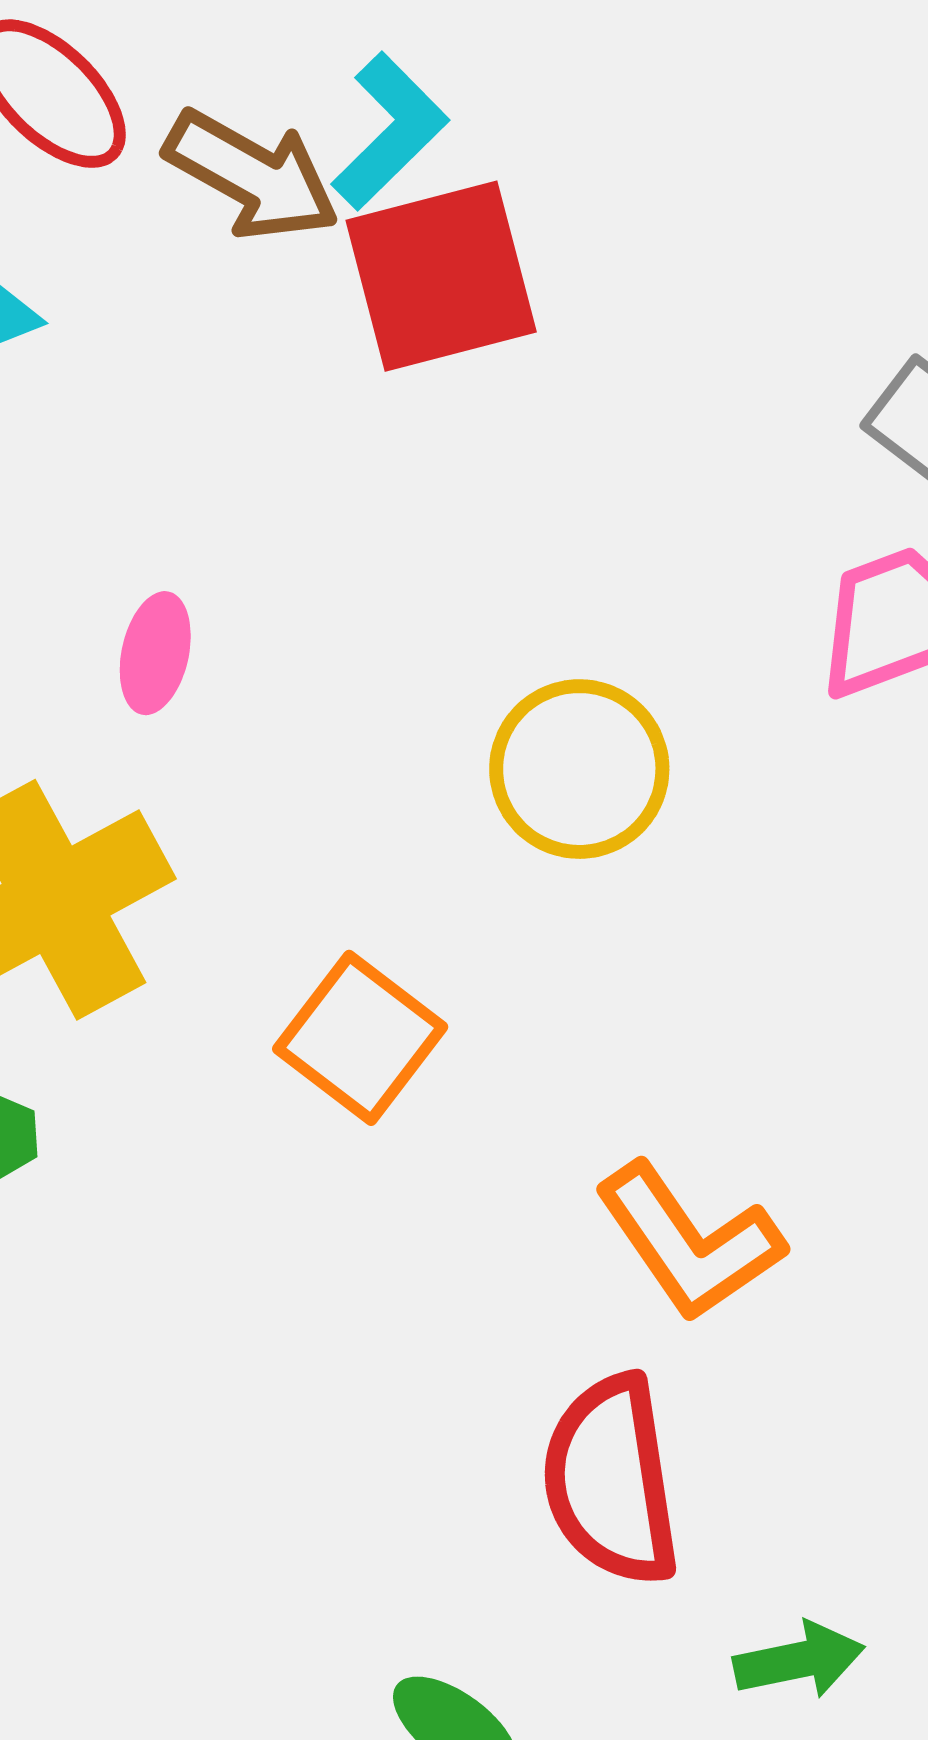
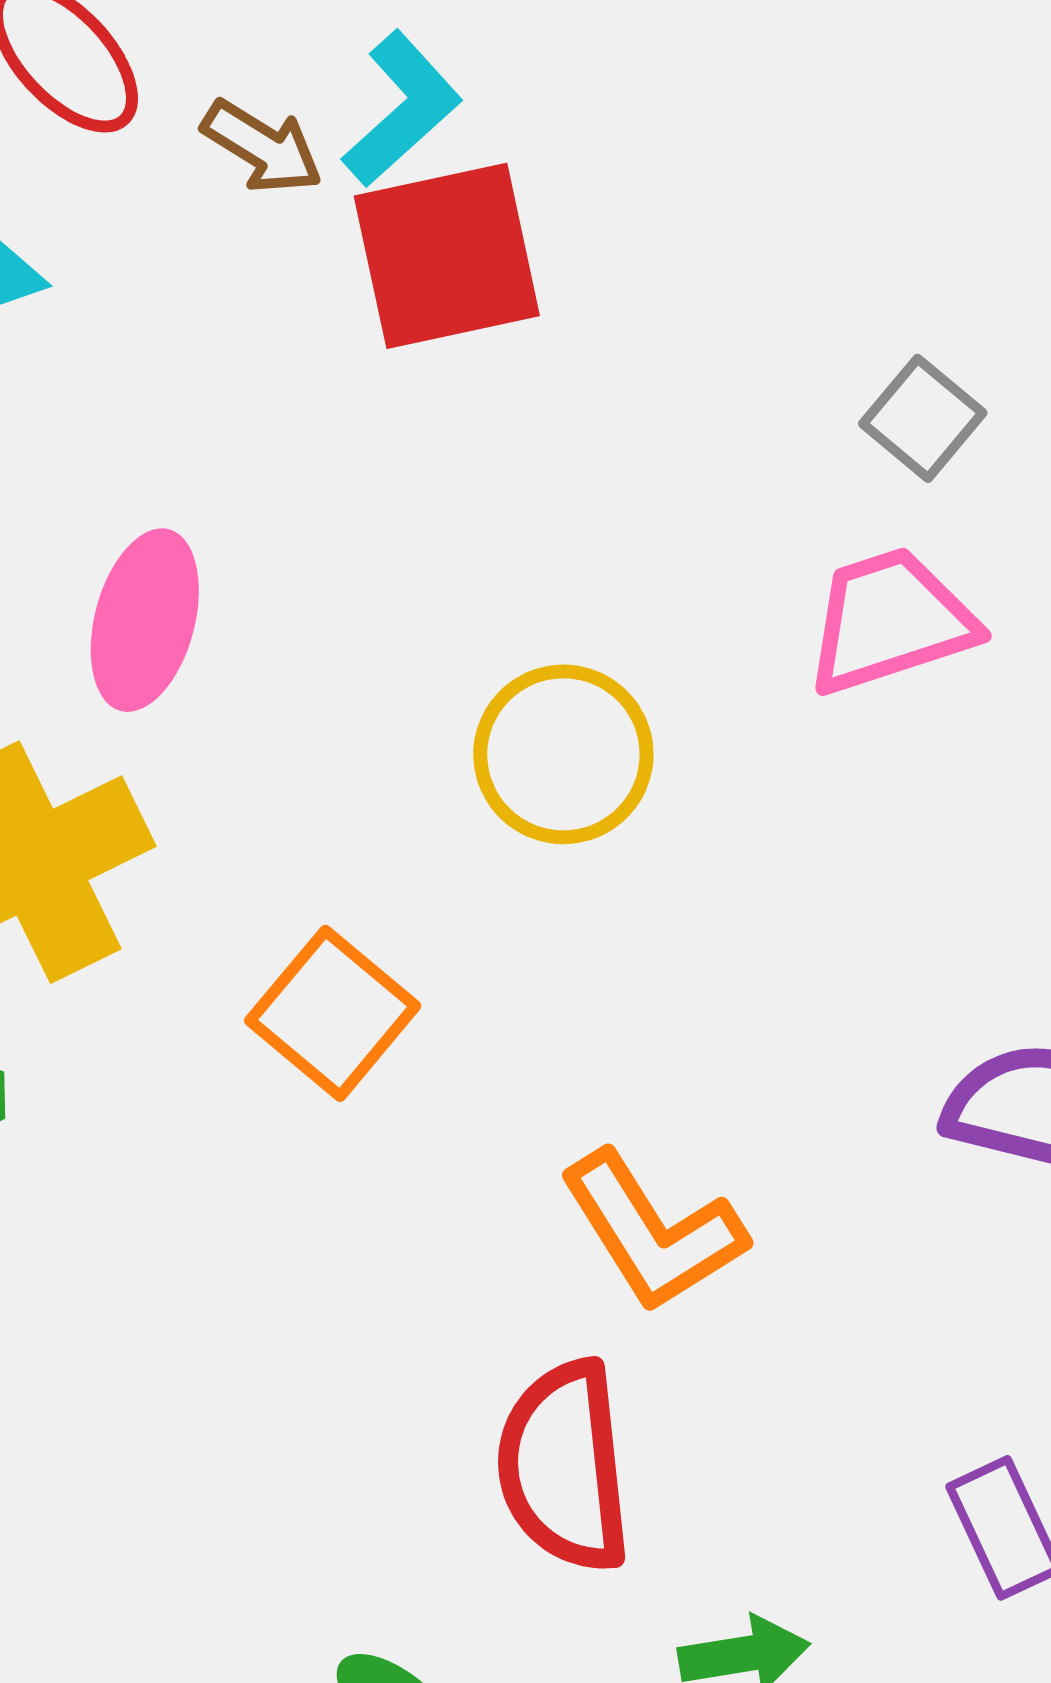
brown arrow: (252, 175) -> (262, 147), size x0.7
pink ellipse: (155, 653) -> (145, 620), size x1.5

